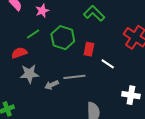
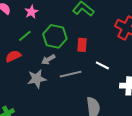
white line: (108, 64) -> (102, 65), moved
gray star: (29, 74) -> (37, 79), moved
gray arrow: (52, 85) -> (48, 60), moved

